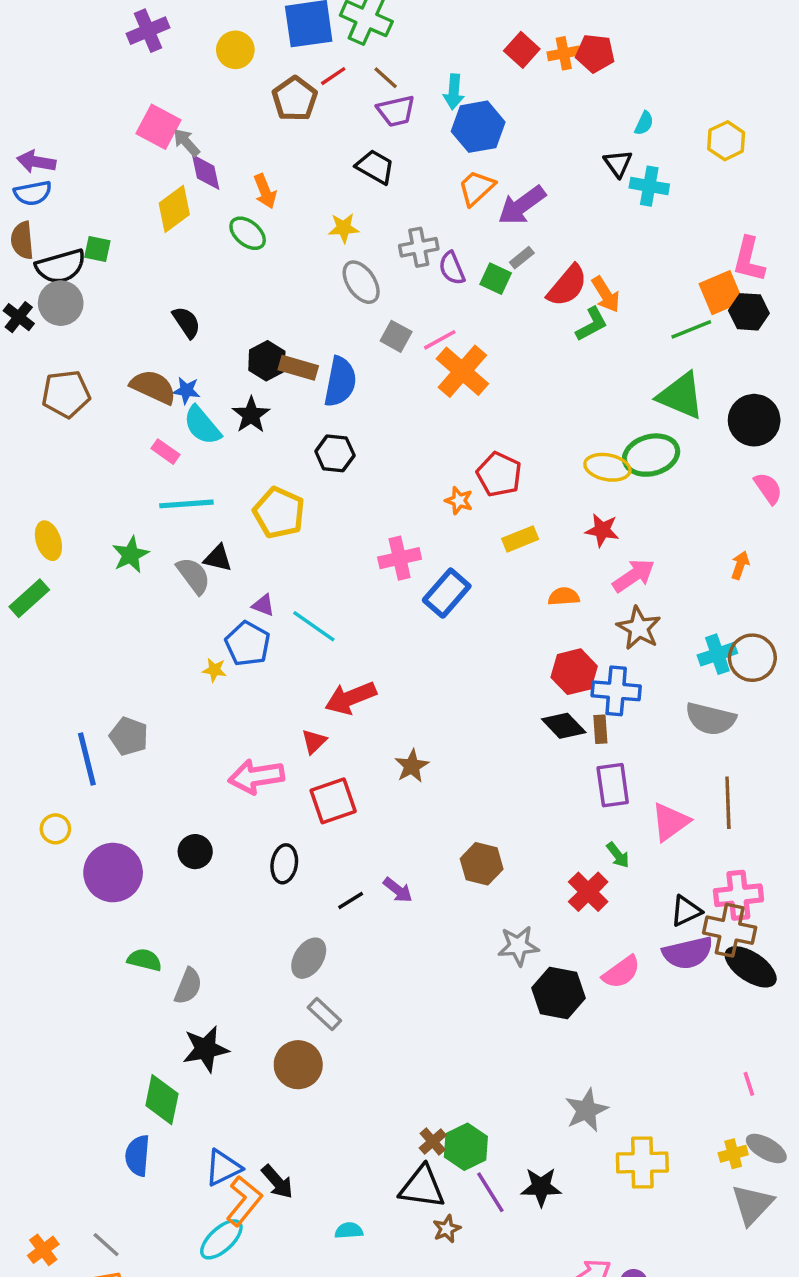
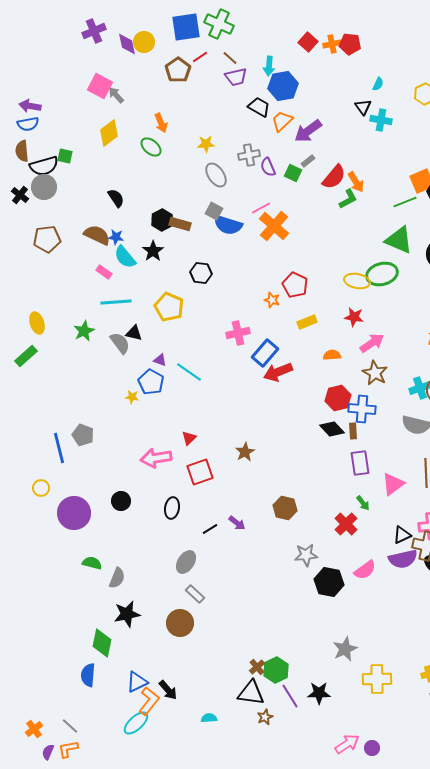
black trapezoid: (375, 167) -> (259, 107), moved
purple diamond: (206, 172) -> (127, 44), moved
gray square: (396, 336) -> (214, 211), moved
blue semicircle: (340, 382) -> (228, 225), moved, turned 96
red arrow: (351, 698) -> (278, 372), moved

